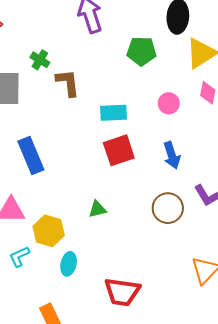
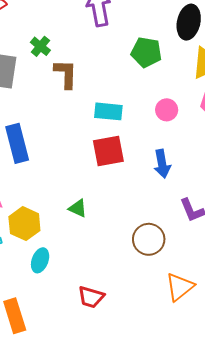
brown circle: (168, 208) -> (149, 239), moved
green triangle: (97, 209) -> (78, 208), turned 30
red trapezoid: (122, 292) -> (91, 297), size x0.7

